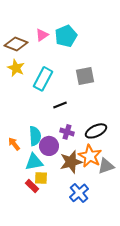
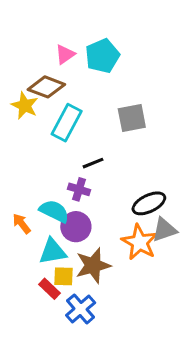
brown diamond: (16, 44) -> (46, 87), moved
purple cross: (67, 132) -> (79, 189), moved
cyan semicircle: (35, 136) -> (54, 211), turned -60
brown star: (71, 162) -> (93, 265), moved
gray triangle: (106, 166) -> (164, 230), moved
blue cross: (79, 193) -> (81, 309), moved

